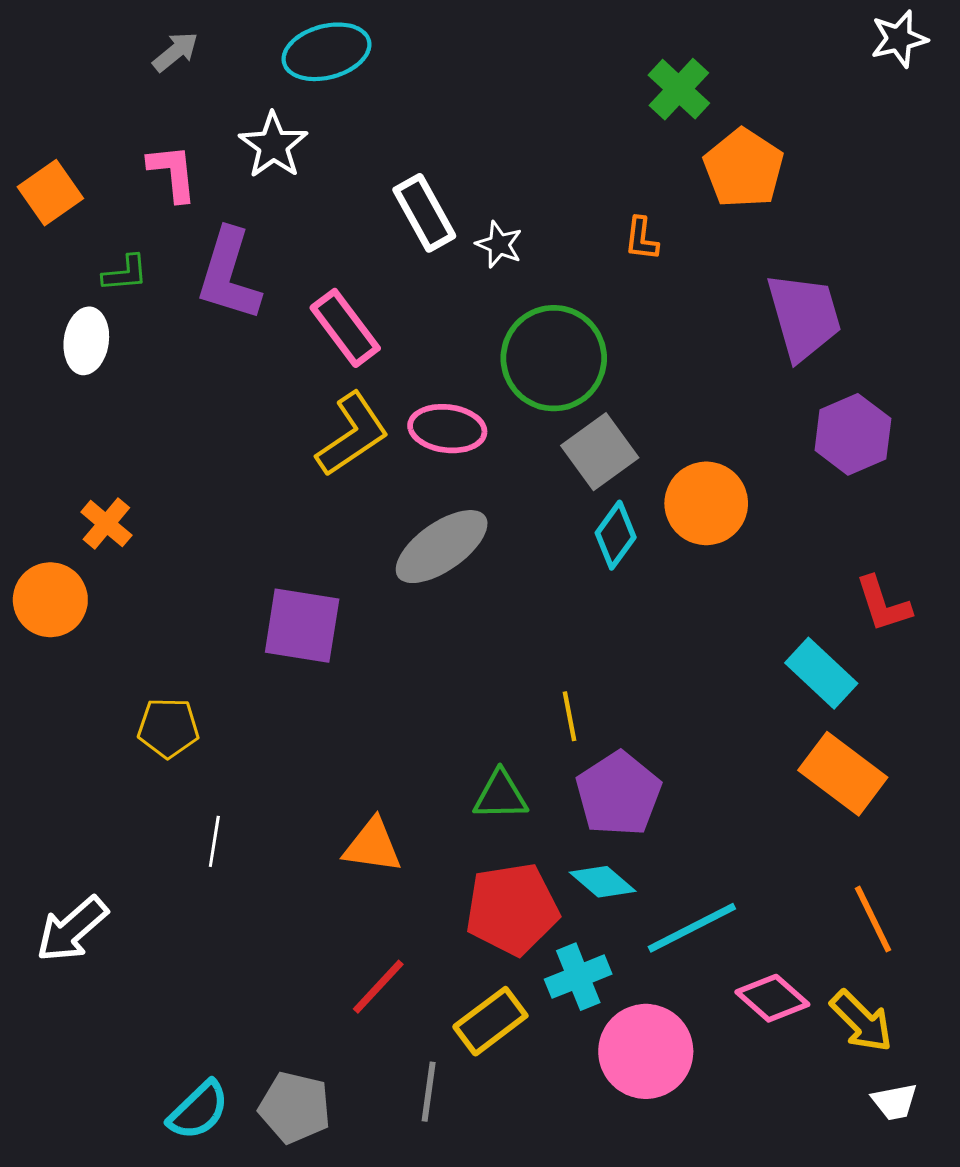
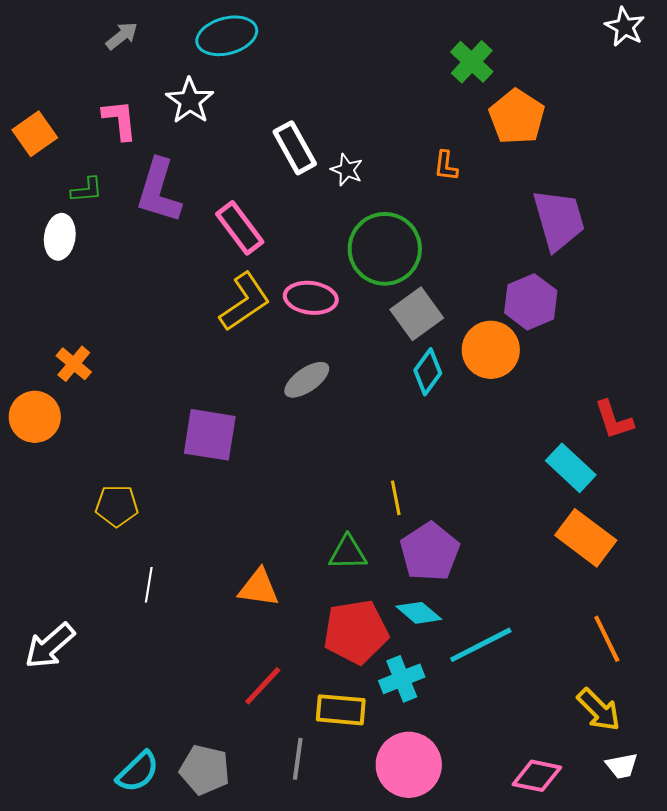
white star: (899, 39) -> (625, 27), turned -30
purple hexagon: (853, 434) -> (531, 302), moved
gray ellipse: (442, 547) -> (307, 380), size x0.7
pink diamond: (772, 998) -> (537, 776), moved, turned -30
yellow rectangle: (490, 1021) -> (341, 710), turned 42
pink circle: (646, 1051) -> (409, 765), moved

